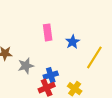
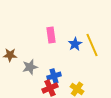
yellow line: (94, 57) -> (92, 45), moved, turned -55

